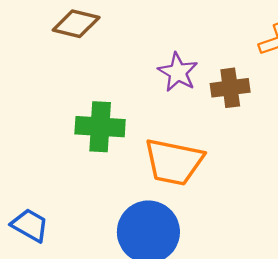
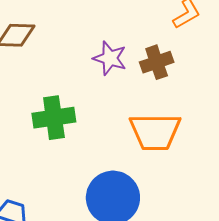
orange trapezoid: (174, 162) -> (155, 132), moved

